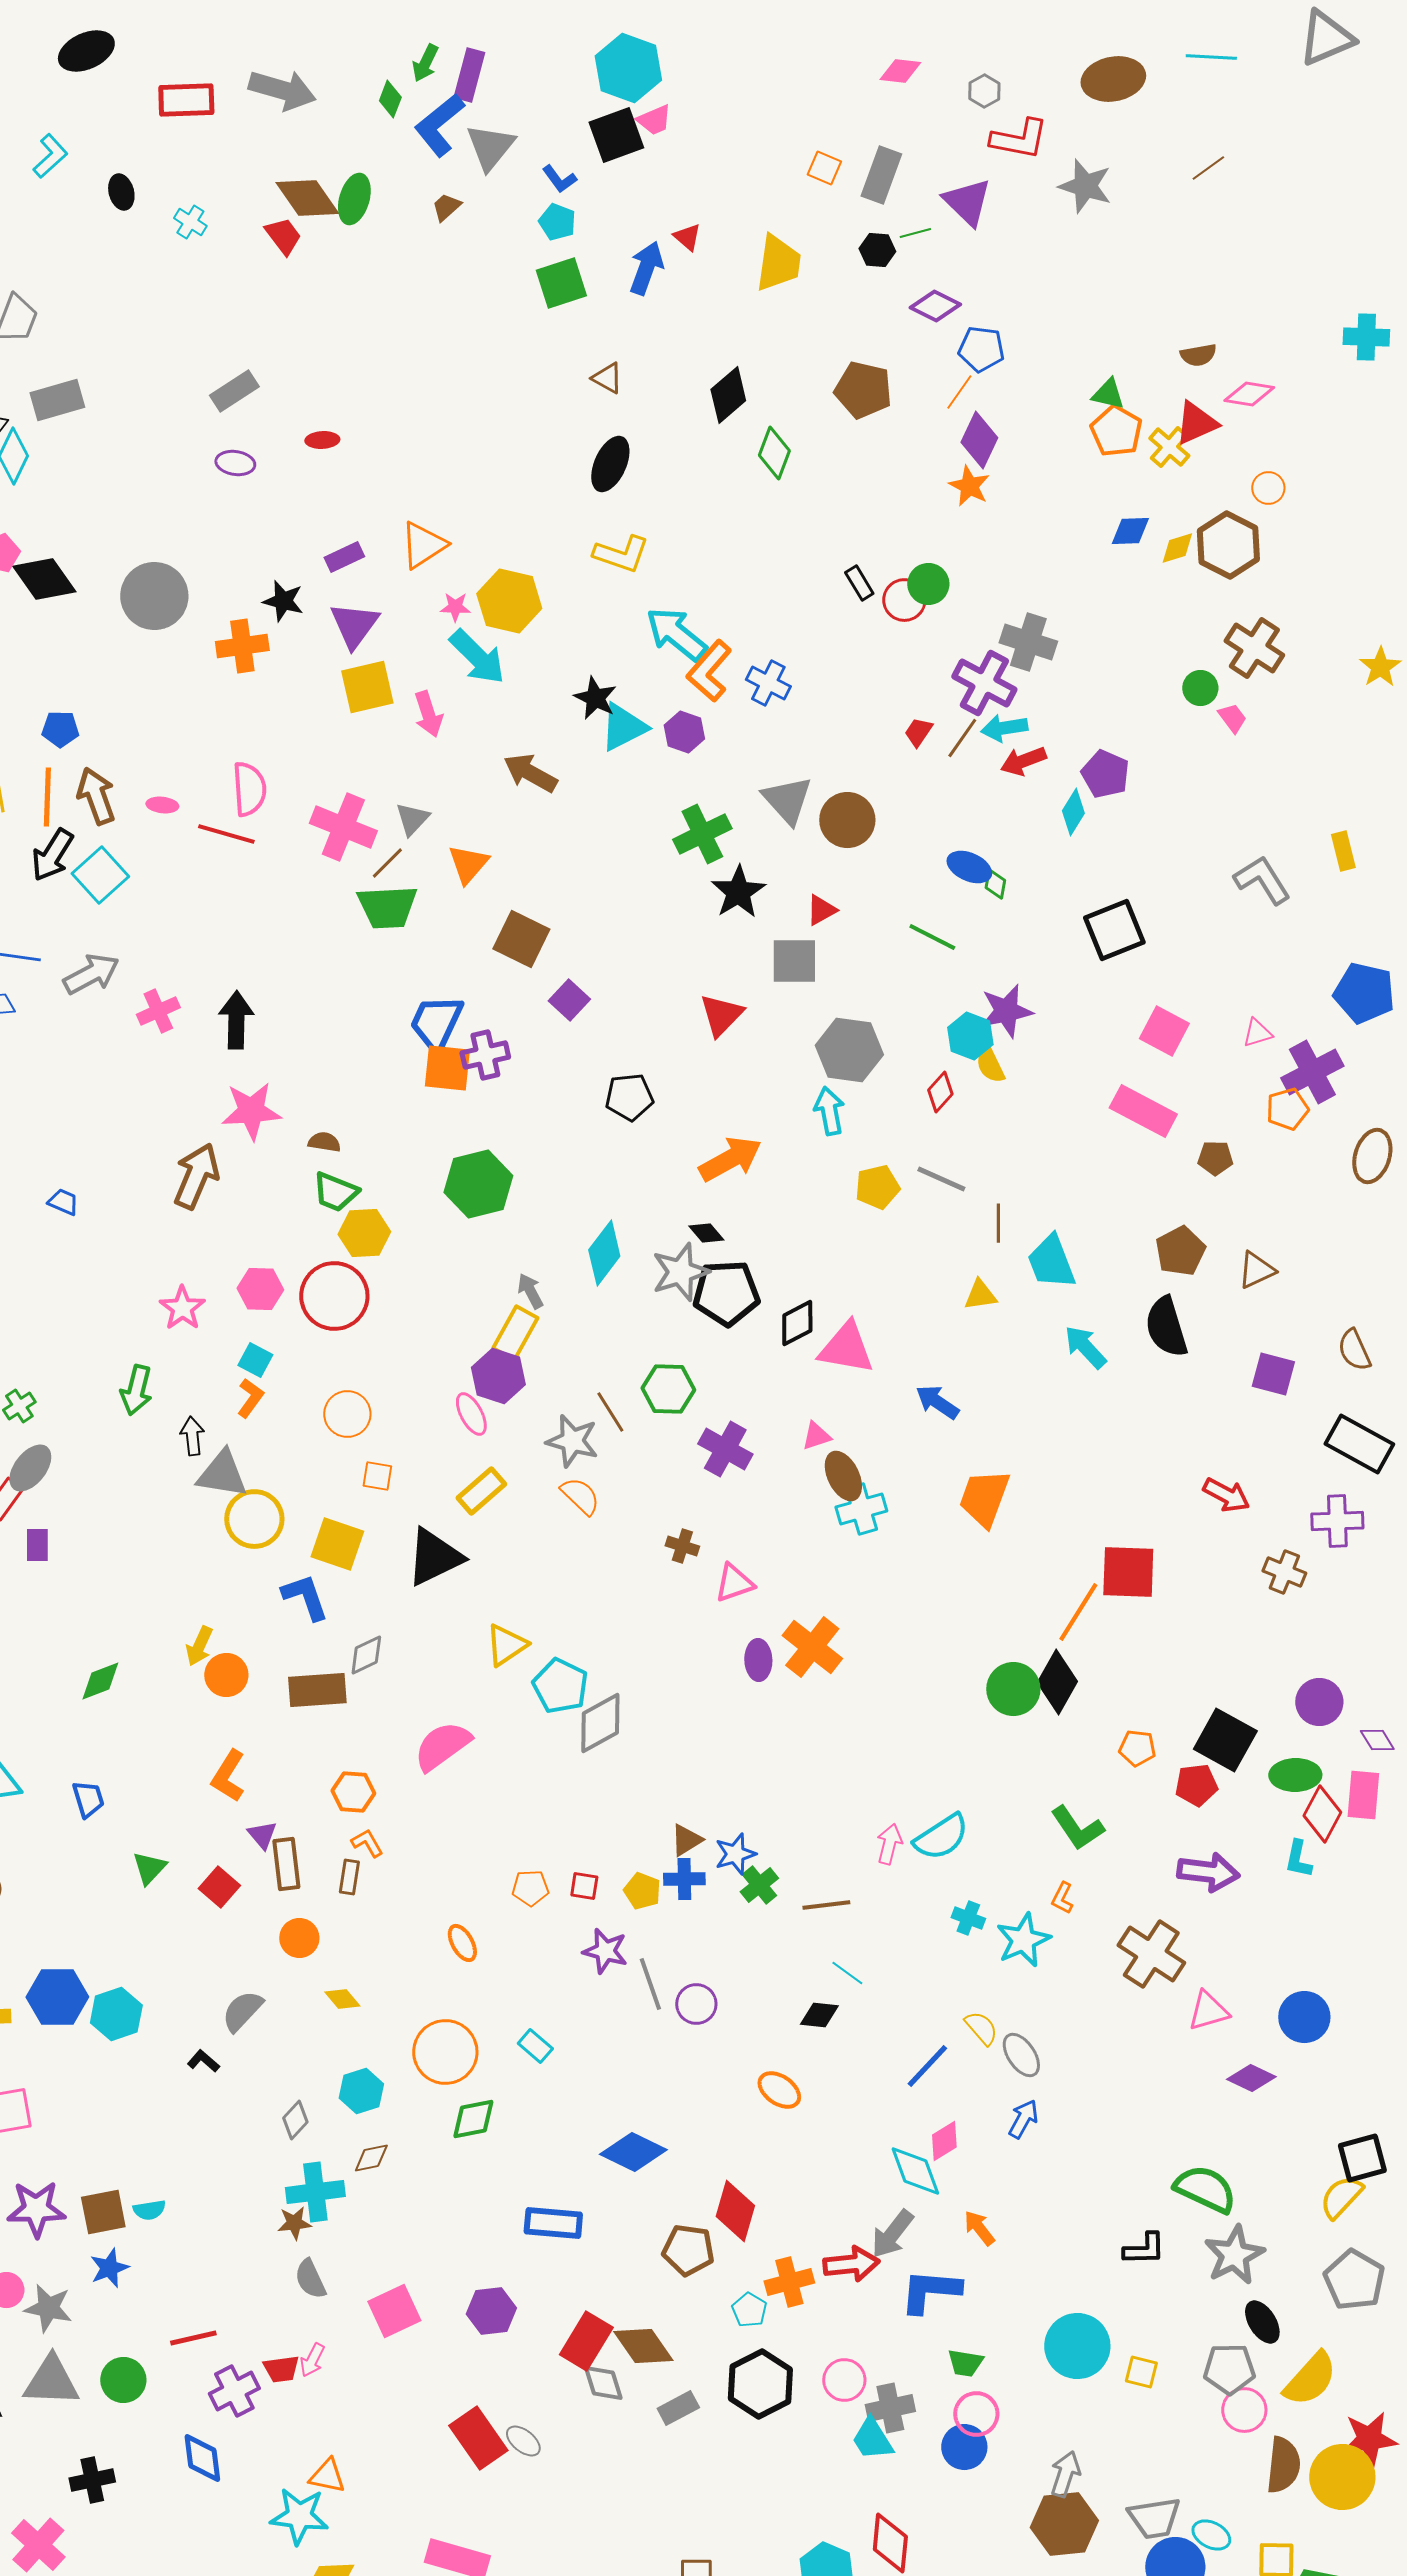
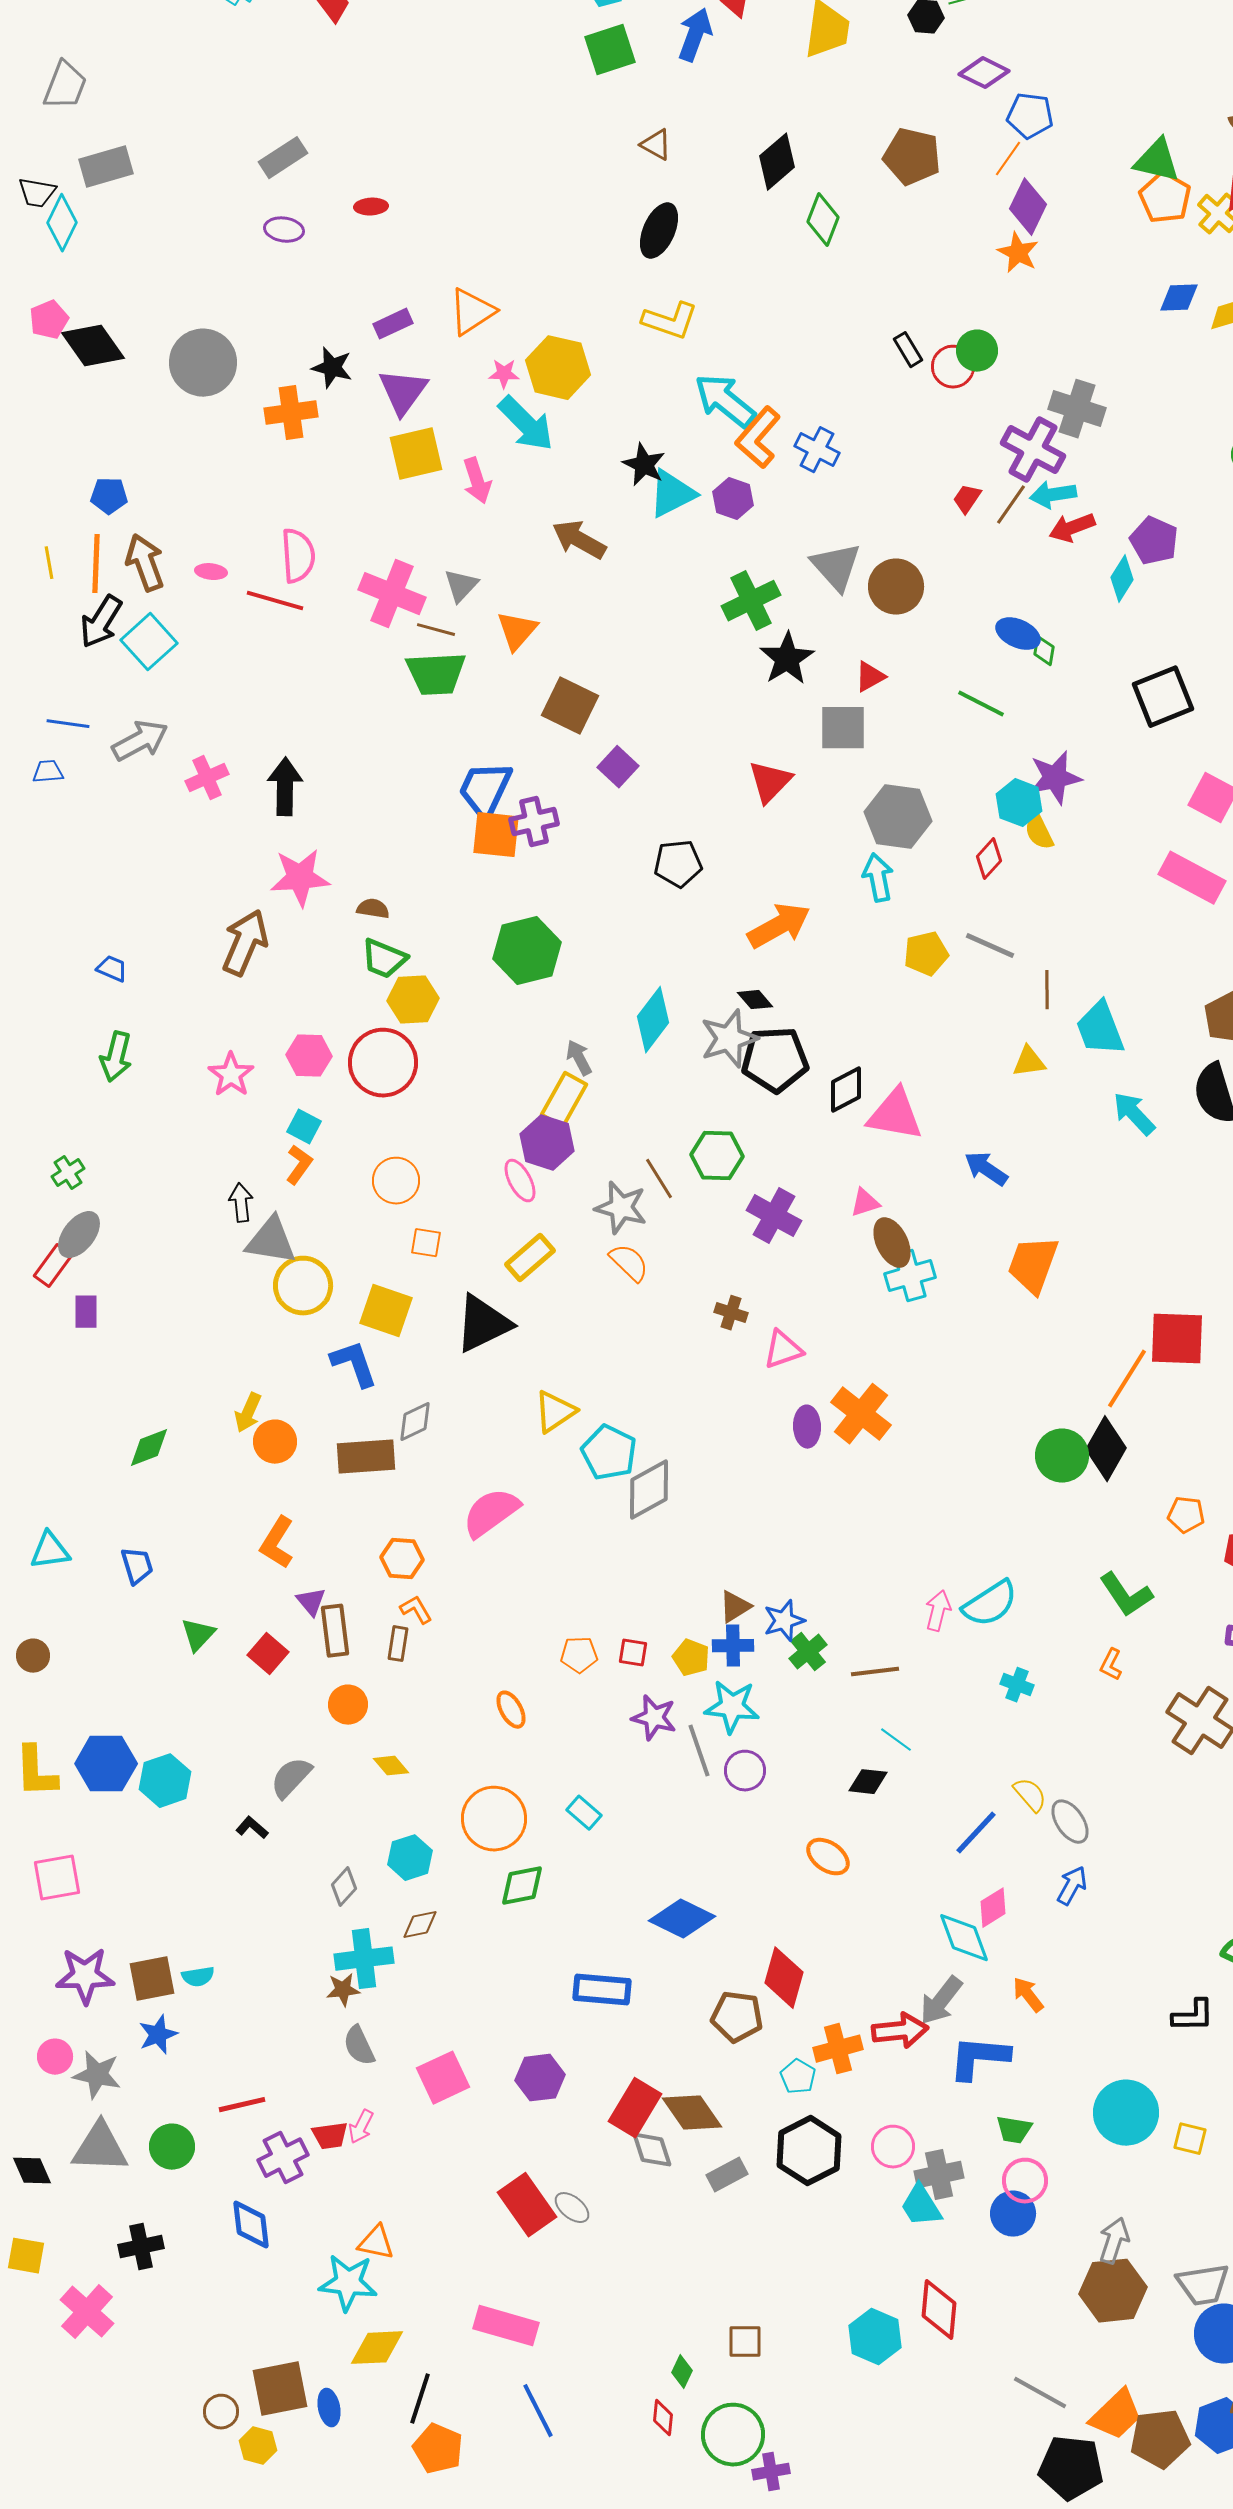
green triangle: (1108, 394) -> (1157, 161), size x1.4
brown line: (387, 863) -> (436, 630), turned 60
green arrow: (136, 1390) -> (116, 1057), moved
cyan star: (1023, 1940) -> (732, 1707), moved, turned 30

